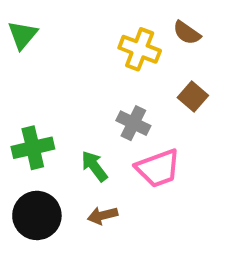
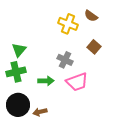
green triangle: (23, 35) -> (19, 50), moved
green arrow: (94, 166) -> (46, 81), turned 126
brown arrow: (103, 215) -> (40, 112), moved

